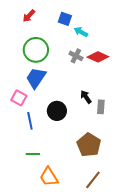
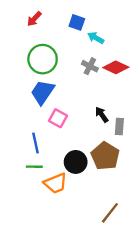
pink square: (19, 98) -> (58, 118), moved
black circle: (57, 111) -> (76, 162), moved
brown pentagon: (89, 145) -> (105, 156), moved
green line: (33, 154) -> (34, 167), moved
orange trapezoid: (49, 177) -> (56, 183), moved, turned -80

